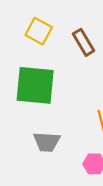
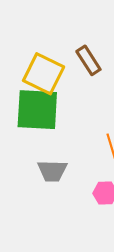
yellow square: (39, 31) -> (44, 74), moved, size x1.4

